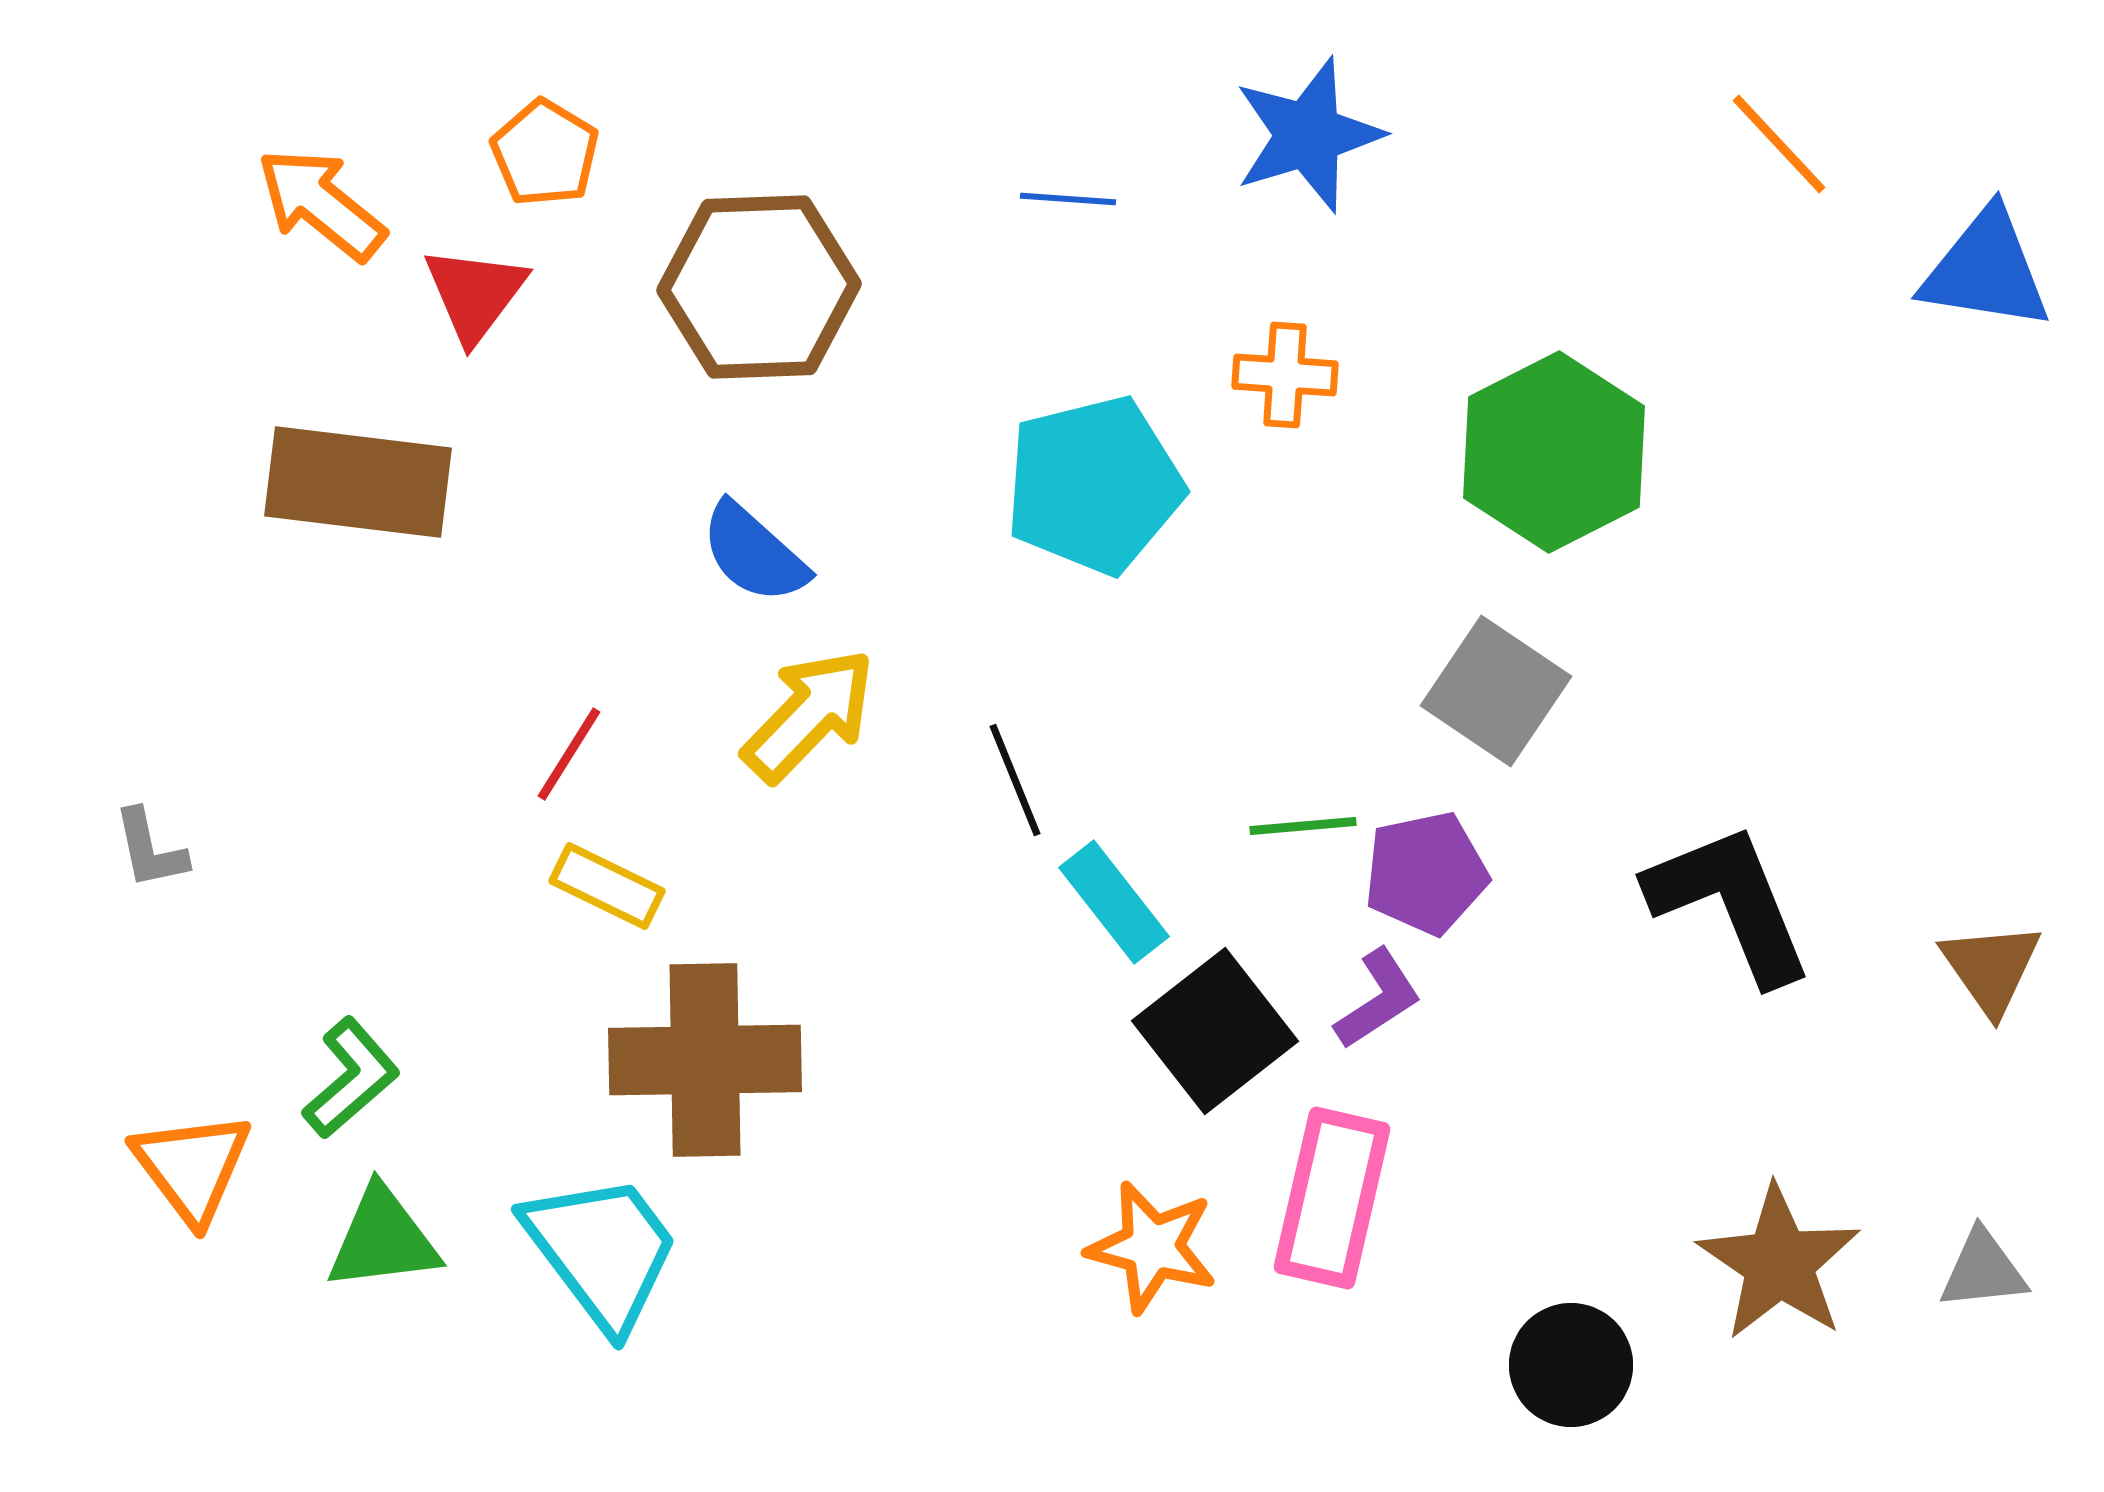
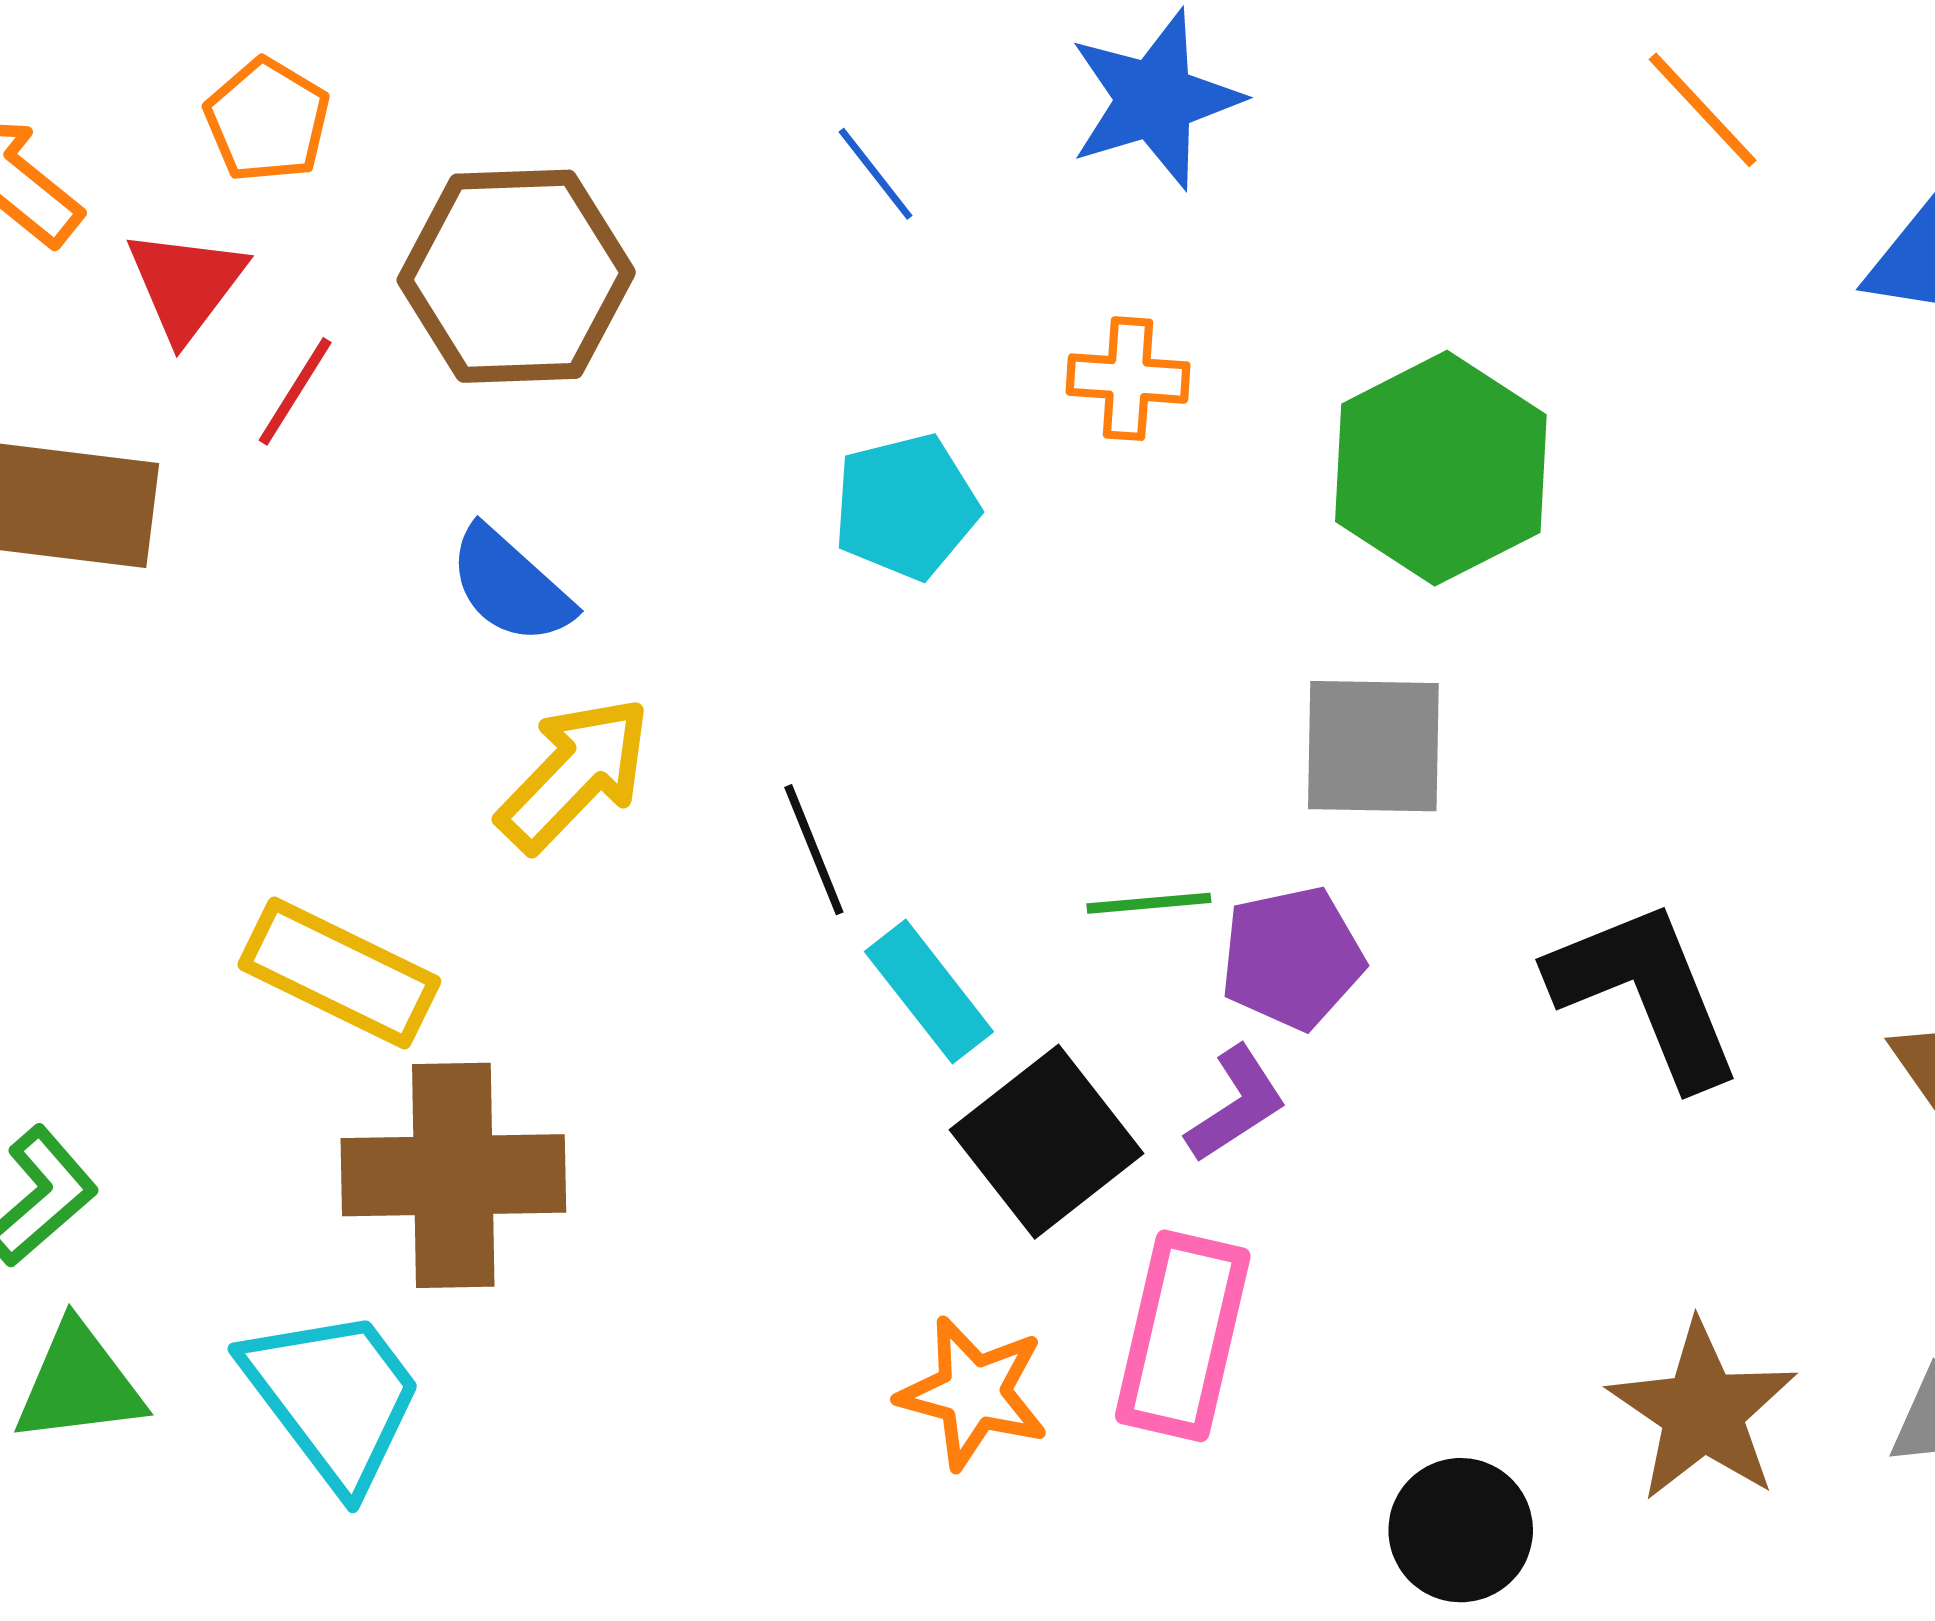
blue line: (1068, 199) -> (876, 174), turned 48
cyan pentagon: (1094, 485) -> (906, 507), size x0.7
gray square: (1496, 691) -> (1373, 746), turned -33
red line: (569, 754) -> (295, 391), moved
yellow rectangle: (607, 886) -> (339, 973), size x1.5

